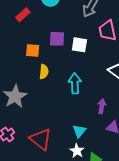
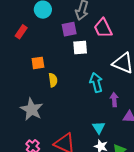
purple square: (57, 39) -> (69, 29), moved
cyan arrow: (75, 83) -> (96, 83), moved

